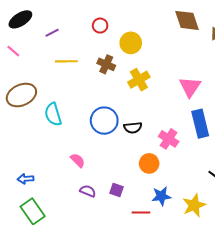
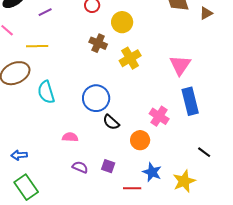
yellow line: (66, 61) -> (37, 46), moved
black semicircle: (133, 128) -> (111, 122), moved, turned 48
pink semicircle: (78, 160) -> (70, 137), turned -42
blue star: (161, 196) -> (152, 172), turned 30

